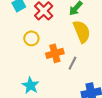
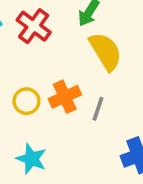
yellow circle: (31, 38) -> (26, 101), moved

